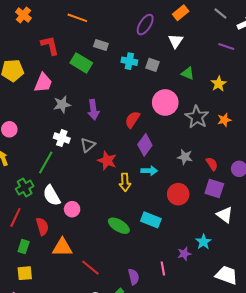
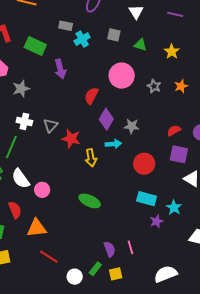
white triangle: (176, 41) -> (136, 12), moved
gray rectangle: (101, 45) -> (66, 26), moved
cyan cross: (129, 61) -> (82, 39), turned -35
gray square: (153, 65) -> (114, 35), moved
purple arrow: (93, 110) -> (60, 69), moved
gray star: (197, 117) -> (154, 86), size x0.6
gray star: (185, 157) -> (132, 126), moved
red semicircle: (212, 164) -> (174, 130), turned -80
cyan rectangle: (151, 220) -> (147, 199), moved
red line: (90, 268) -> (49, 257), moved
pink line: (163, 269) -> (131, 247), moved

